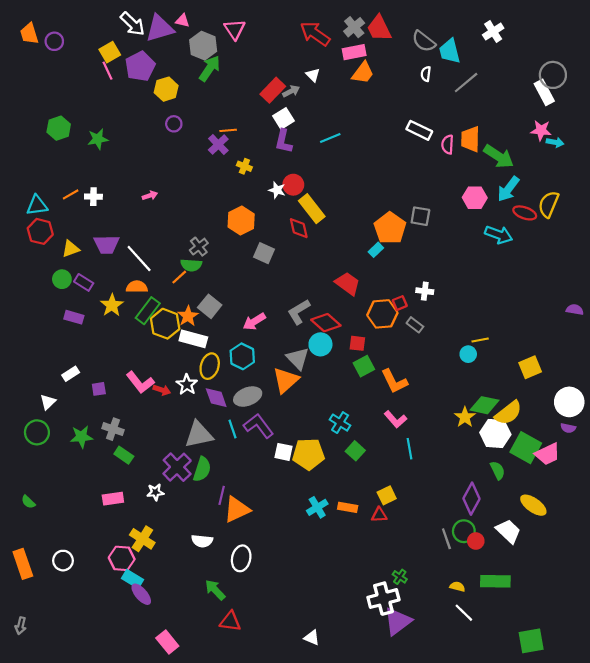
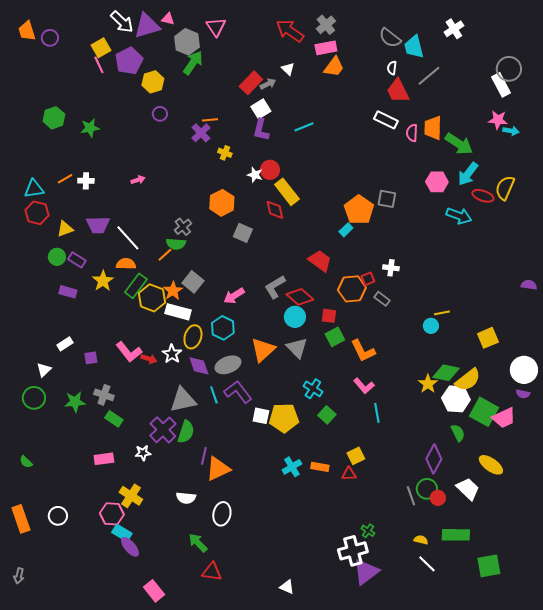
red trapezoid: (379, 28) -> (398, 91), moved
gray triangle: (298, 358) -> (297, 348), moved
green square: (531, 641) -> (489, 566), moved

